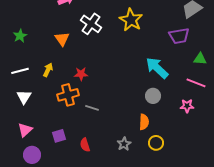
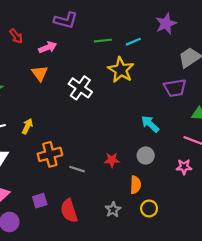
white cross: (91, 24) -> (80, 88), moved
orange triangle: (62, 39) -> (40, 73), moved
cyan arrow: (157, 68) -> (150, 124), size x0.7
red star: (81, 74) -> (112, 160), moved
red semicircle: (85, 145) -> (69, 211), size x1.5

